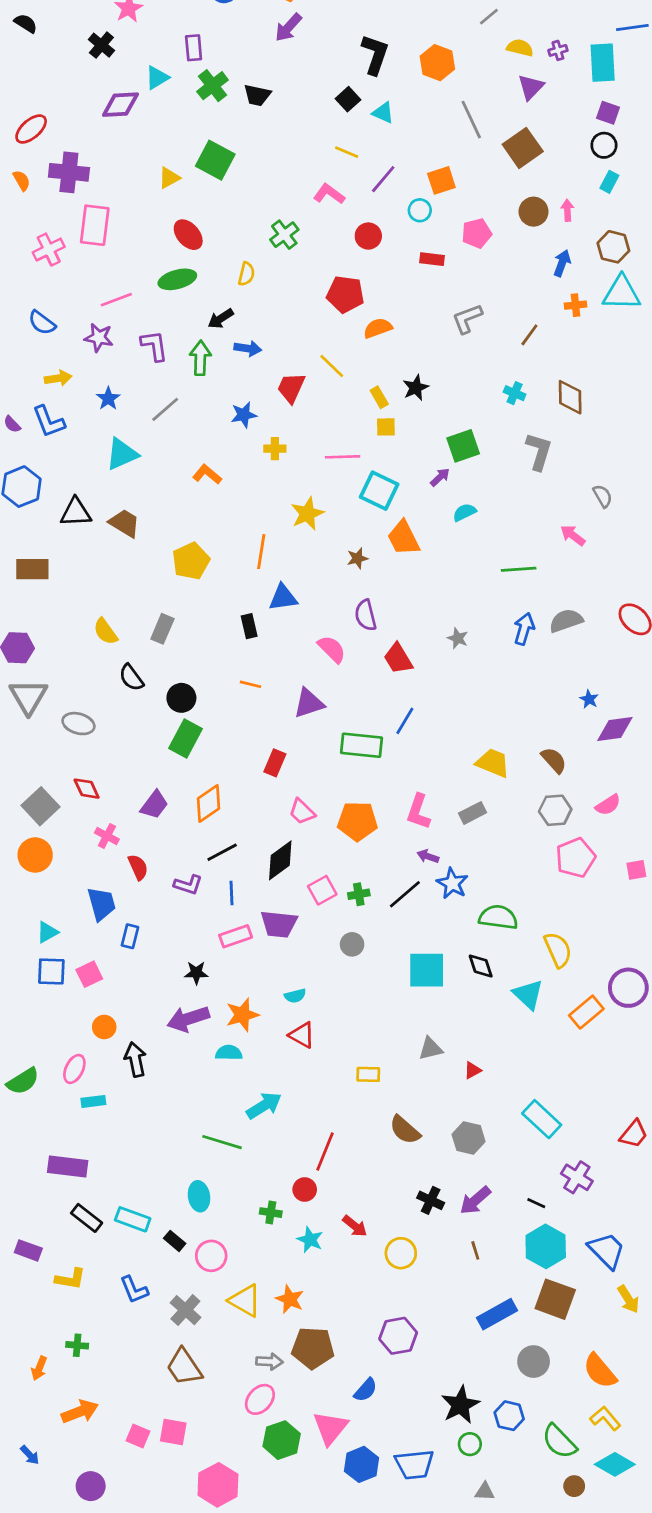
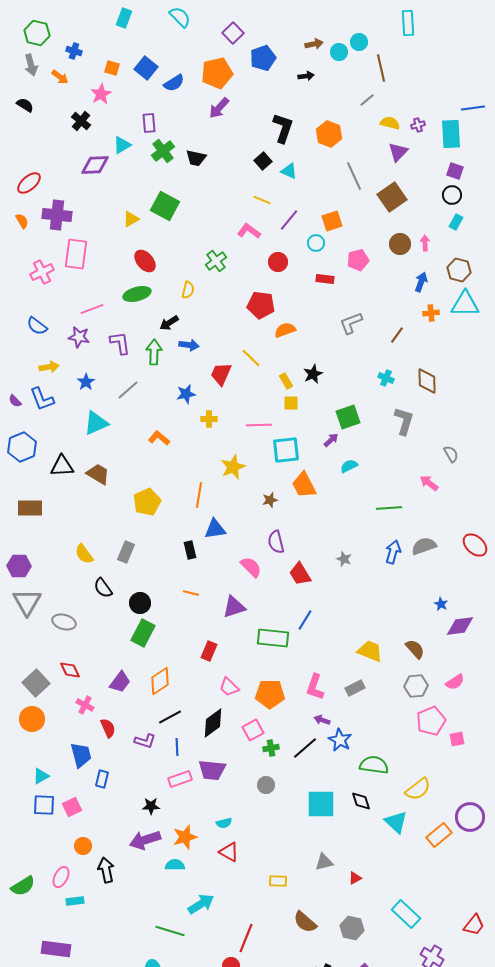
cyan square: (379, 491) -> (286, 450), turned -32
pink square: (636, 870) -> (457, 739), moved
pink square: (322, 890) -> (253, 730), moved
yellow semicircle: (558, 950) -> (418, 789), turned 76

